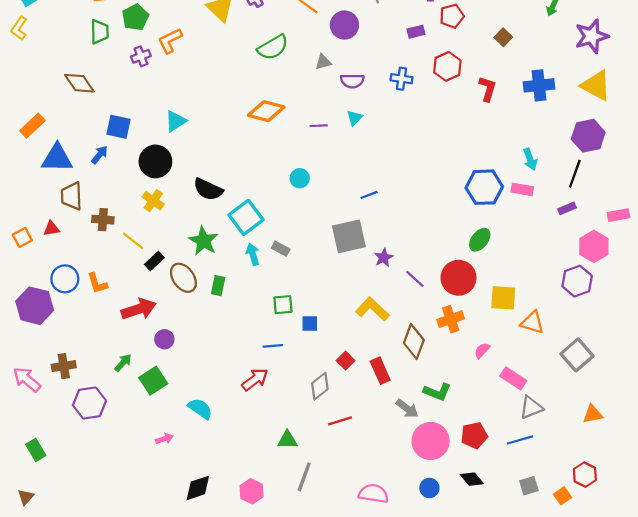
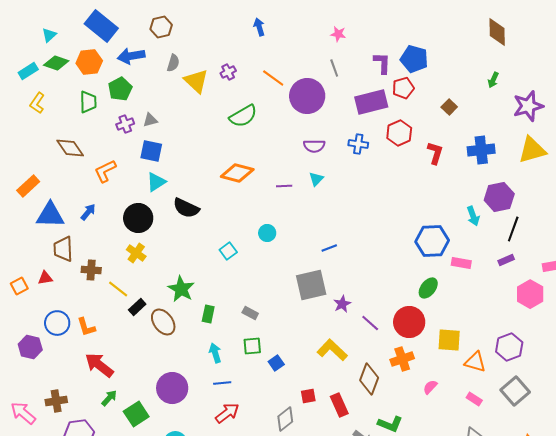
purple circle: (344, 25) -> (307, 96), size x1.4
yellow L-shape: (19, 28) -> (37, 103), moved
purple rectangle: (416, 32) -> (371, 102), size x2.0
orange L-shape: (170, 41) -> (105, 171), moved
gray triangle: (323, 62) -> (150, 120), moved
yellow triangle: (596, 85) -> (532, 150), turned -44
blue square: (119, 127) -> (151, 151), moved
purple hexagon: (588, 136) -> (499, 197), moved
black semicircle: (208, 189) -> (186, 208), moved
pink rectangle: (522, 189) -> (461, 263), moved
cyan square: (246, 217) -> (228, 251), moved, size x0.6
gray rectangle: (281, 249) -> (250, 313), moved
cyan arrow: (253, 254) -> (215, 353), moved
purple hexagon: (577, 281) -> (509, 347), moved
green rectangle: (218, 286) -> (208, 314), moved
purple hexagon: (35, 306) -> (30, 347), size x0.7
red arrow: (139, 309) -> (99, 365), moved, turned -124
blue square: (310, 324) -> (276, 363), turned -35
purple circle: (164, 339) -> (172, 388), moved, size x1.8
blue line: (273, 346) -> (222, 383), moved
red square: (346, 361) -> (308, 396), turned 35
pink rectangle: (513, 378) -> (474, 399), moved, size x0.7

